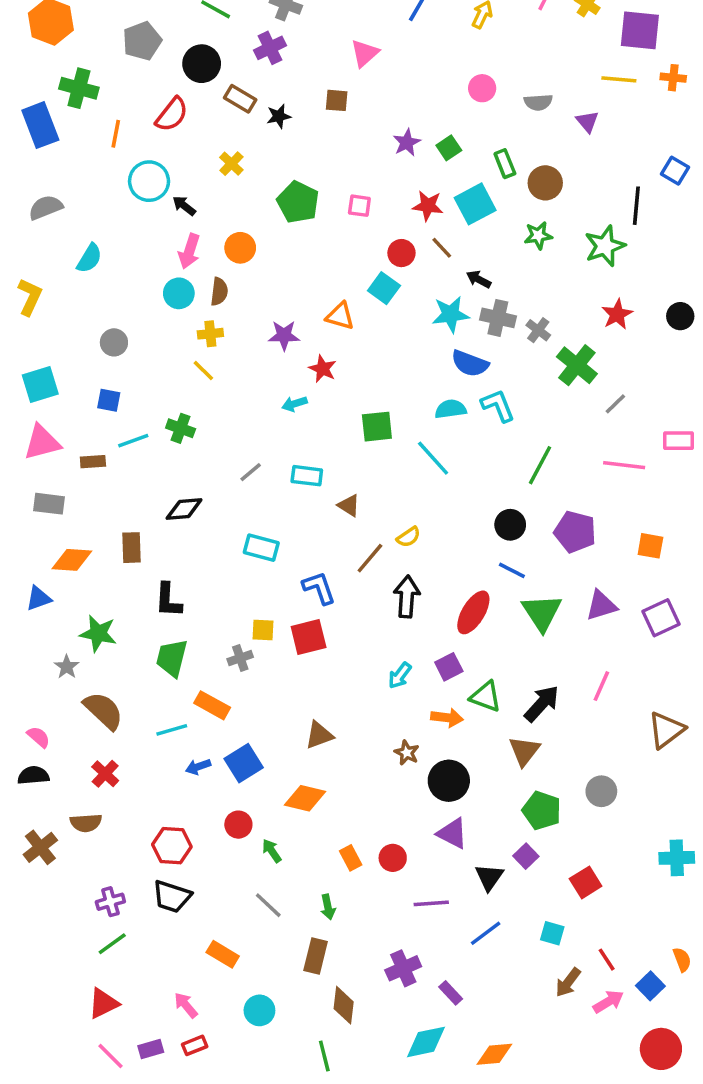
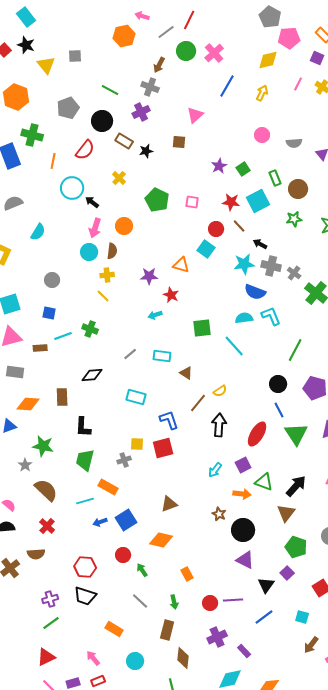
blue line: (512, 570) -> (279, 410), turned 35
red circle: (393, 858) -> (210, 603), moved

